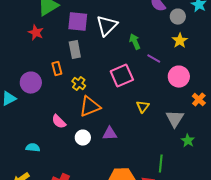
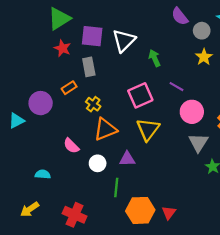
red star: (36, 33) -> (62, 48), moved
purple line: (154, 59) -> (176, 87), moved
orange rectangle: (57, 69) -> (69, 88), turned 72
pink circle: (179, 77) -> (192, 112), moved
yellow triangle: (143, 107) -> (148, 129), moved, size x1.6
green line: (161, 164) -> (116, 187), moved

